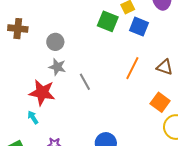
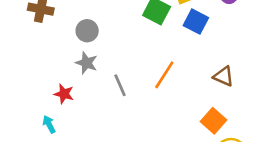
orange line: (132, 68) -> (164, 75), moved
red star: (42, 93) -> (64, 94), size x0.6

